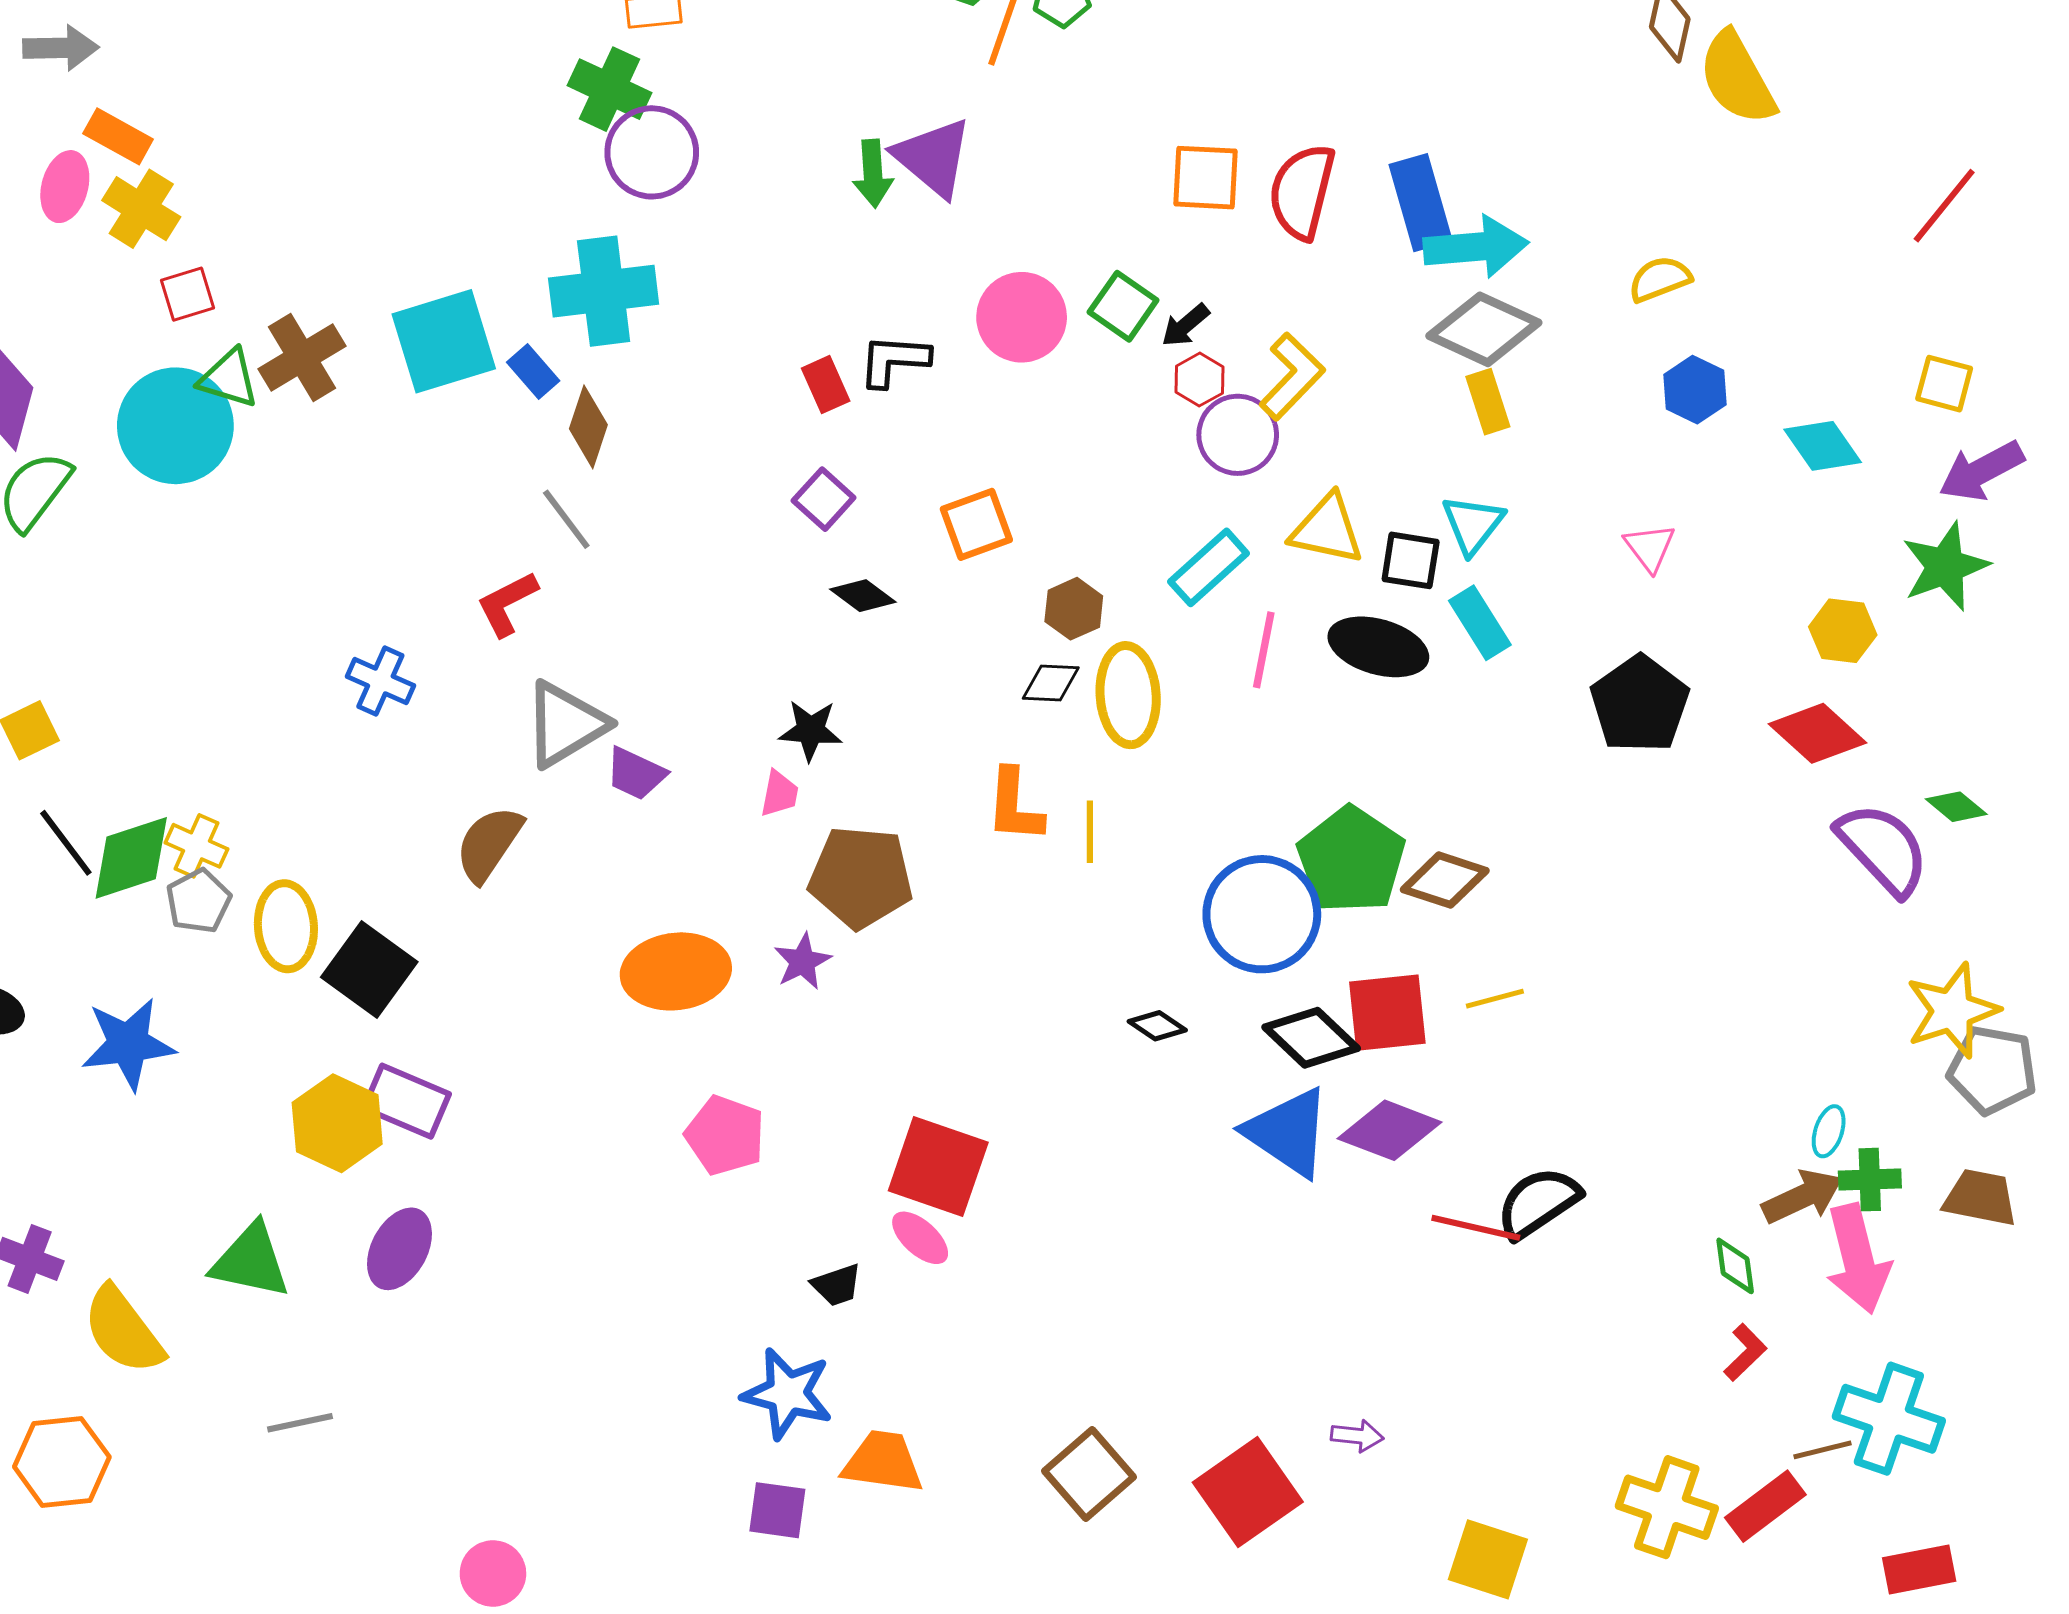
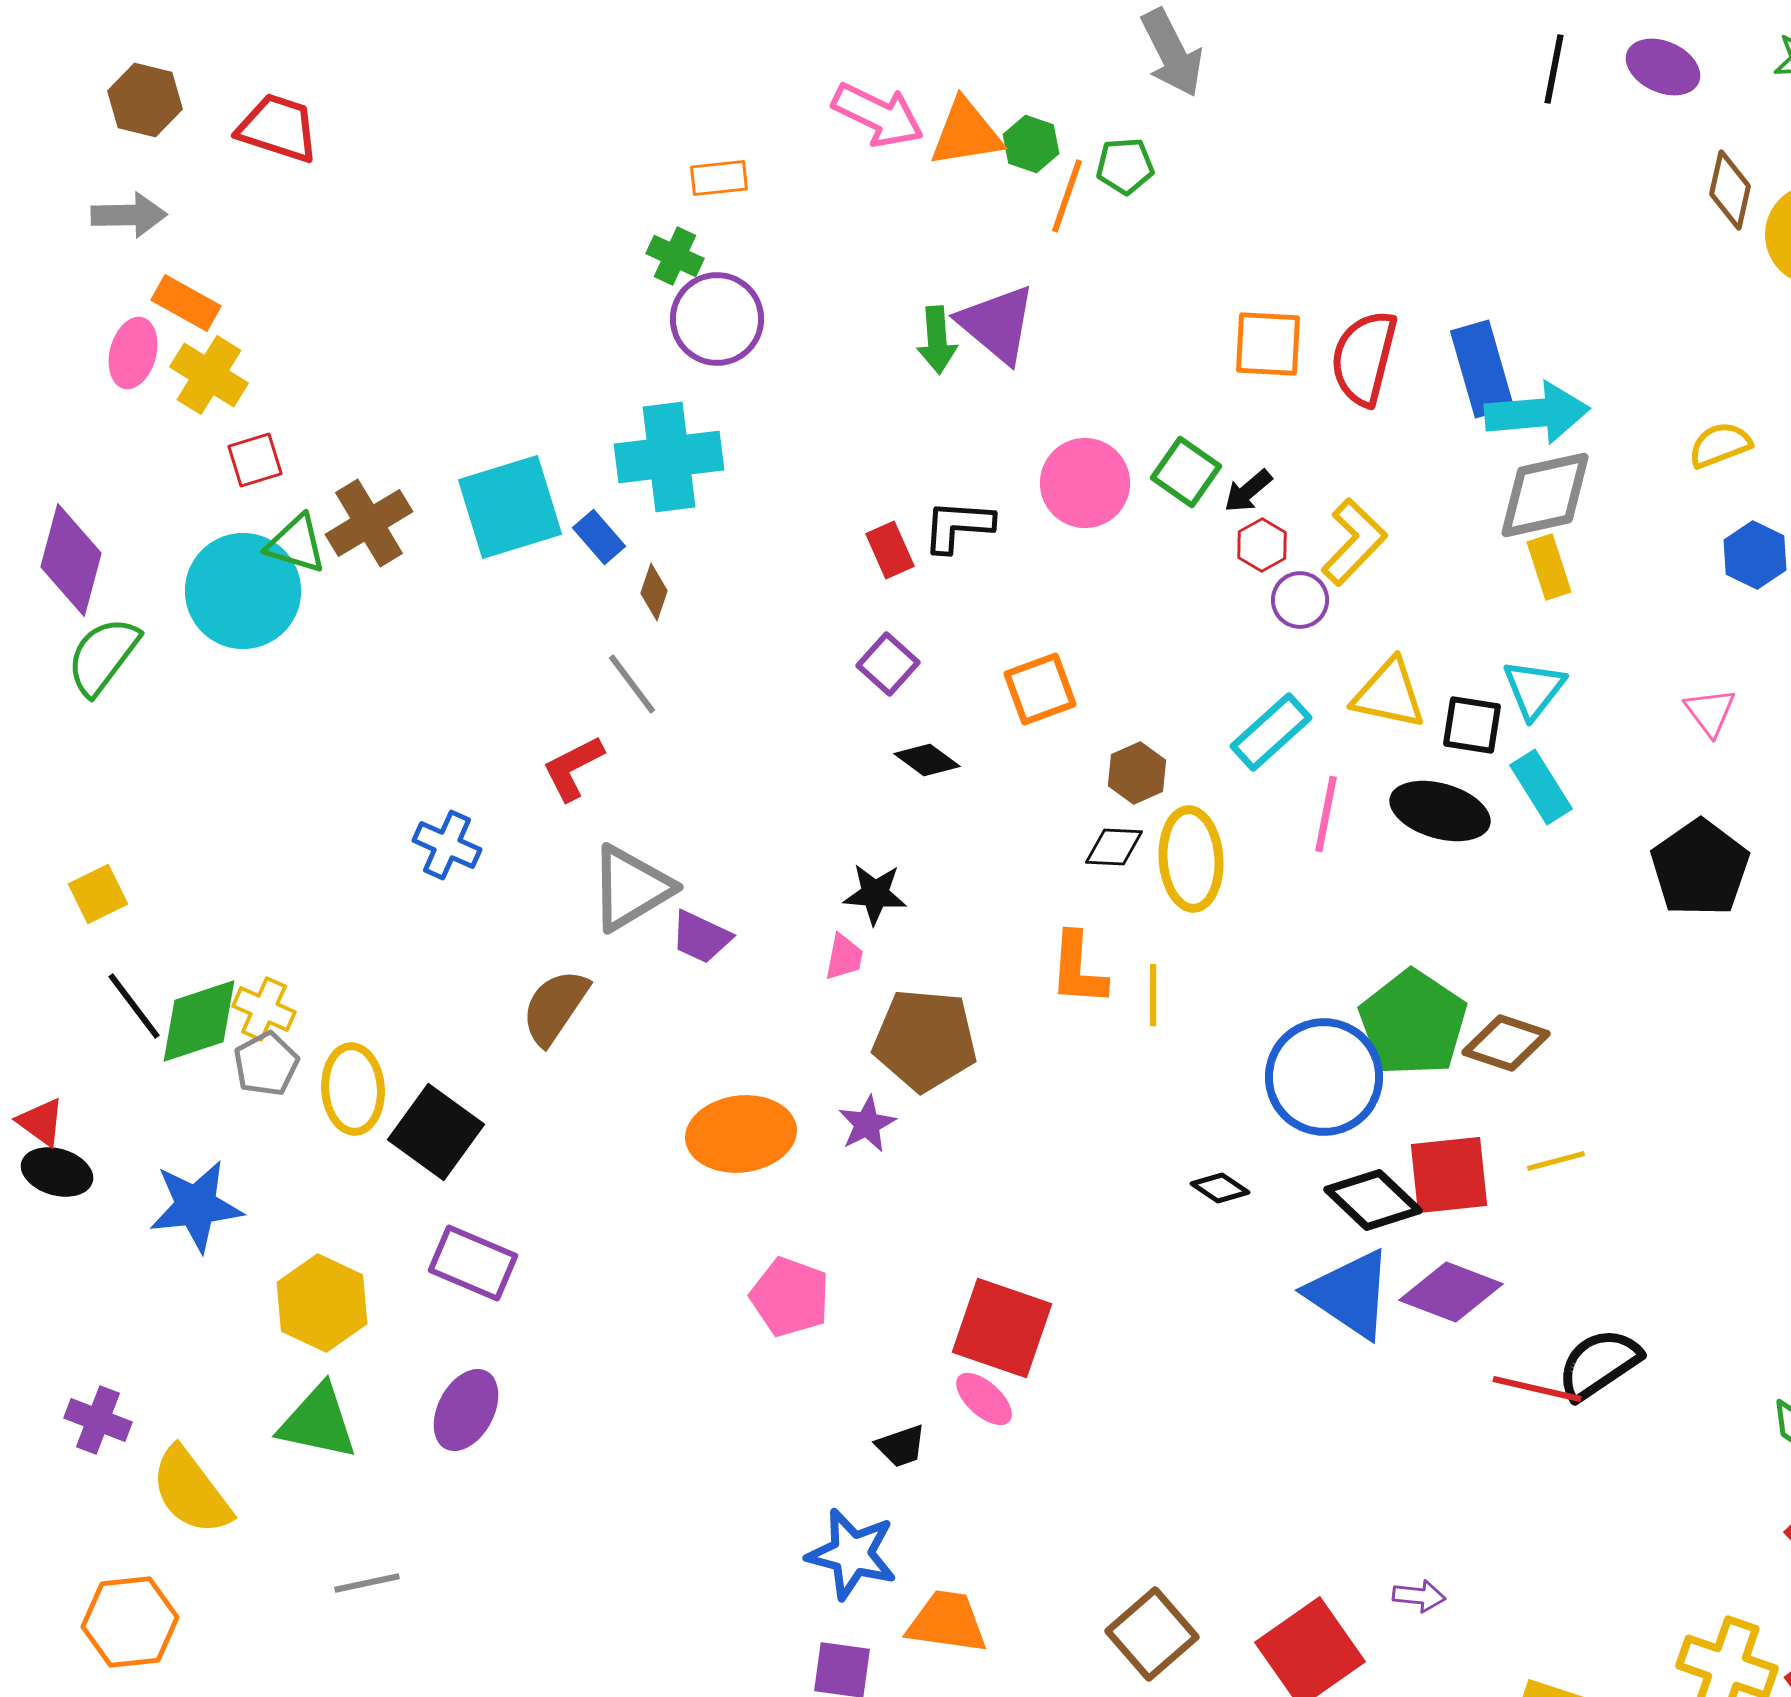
green cross: (610, 89) -> (675, 256), size x0.7
gray diamond: (1484, 329) -> (1545, 495), turned -37
brown diamond: (588, 427) -> (654, 592), size x0.7
purple circle: (1238, 435) -> (1300, 600), size x0.7
yellow hexagon: (337, 1123) -> (322, 1303), moved

